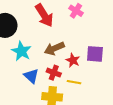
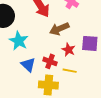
brown arrow: (54, 48) -> (59, 29), moved

